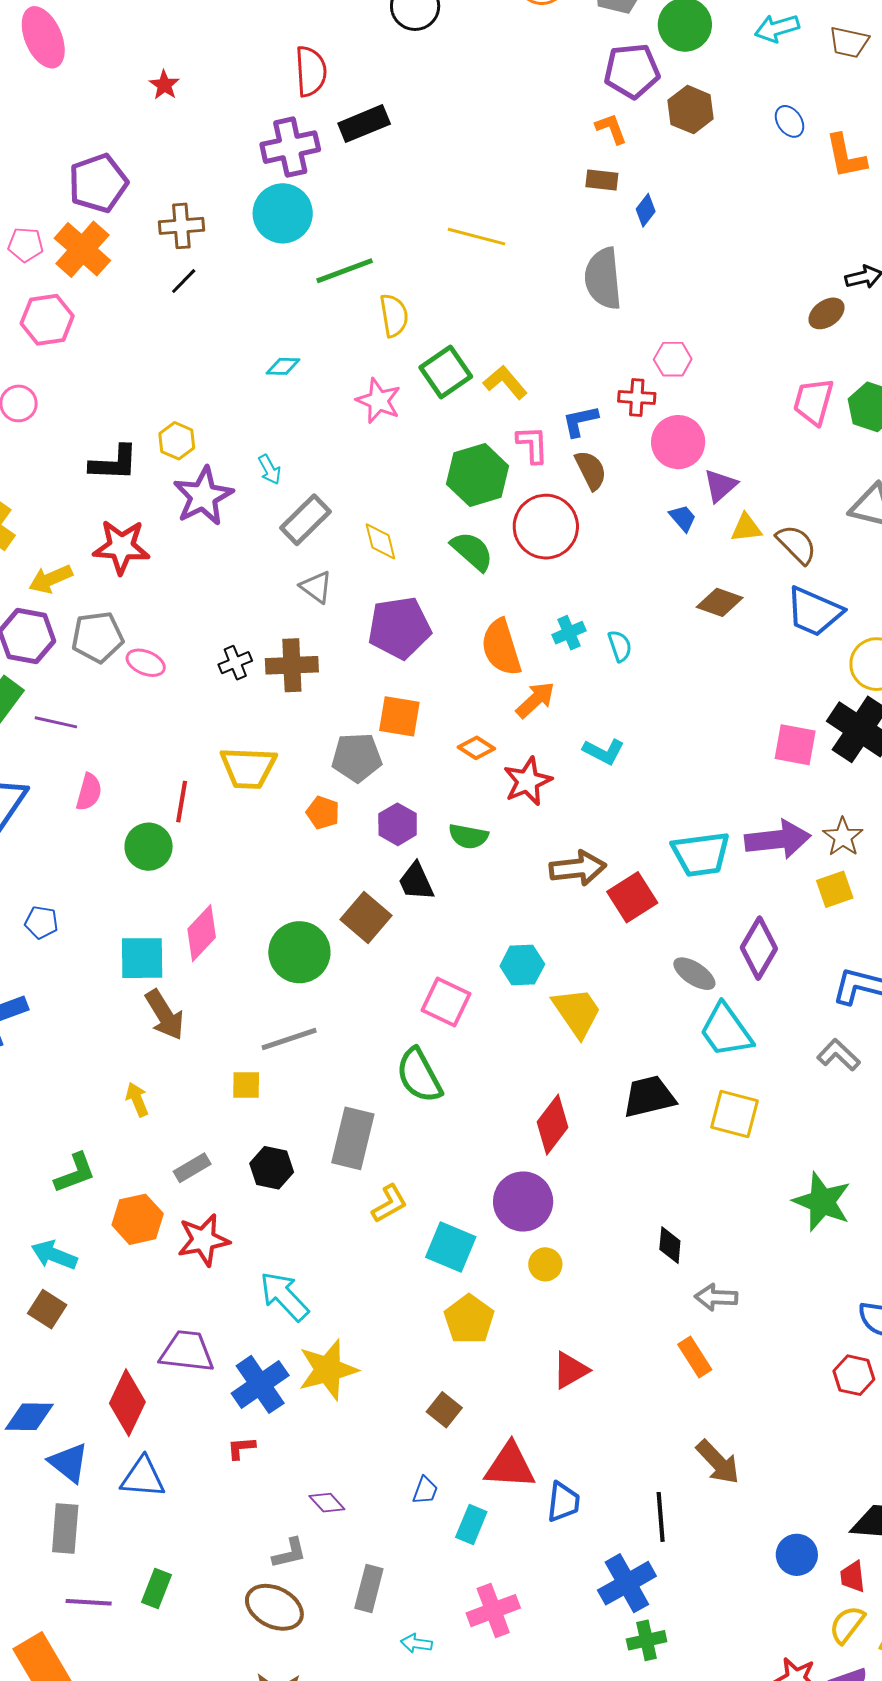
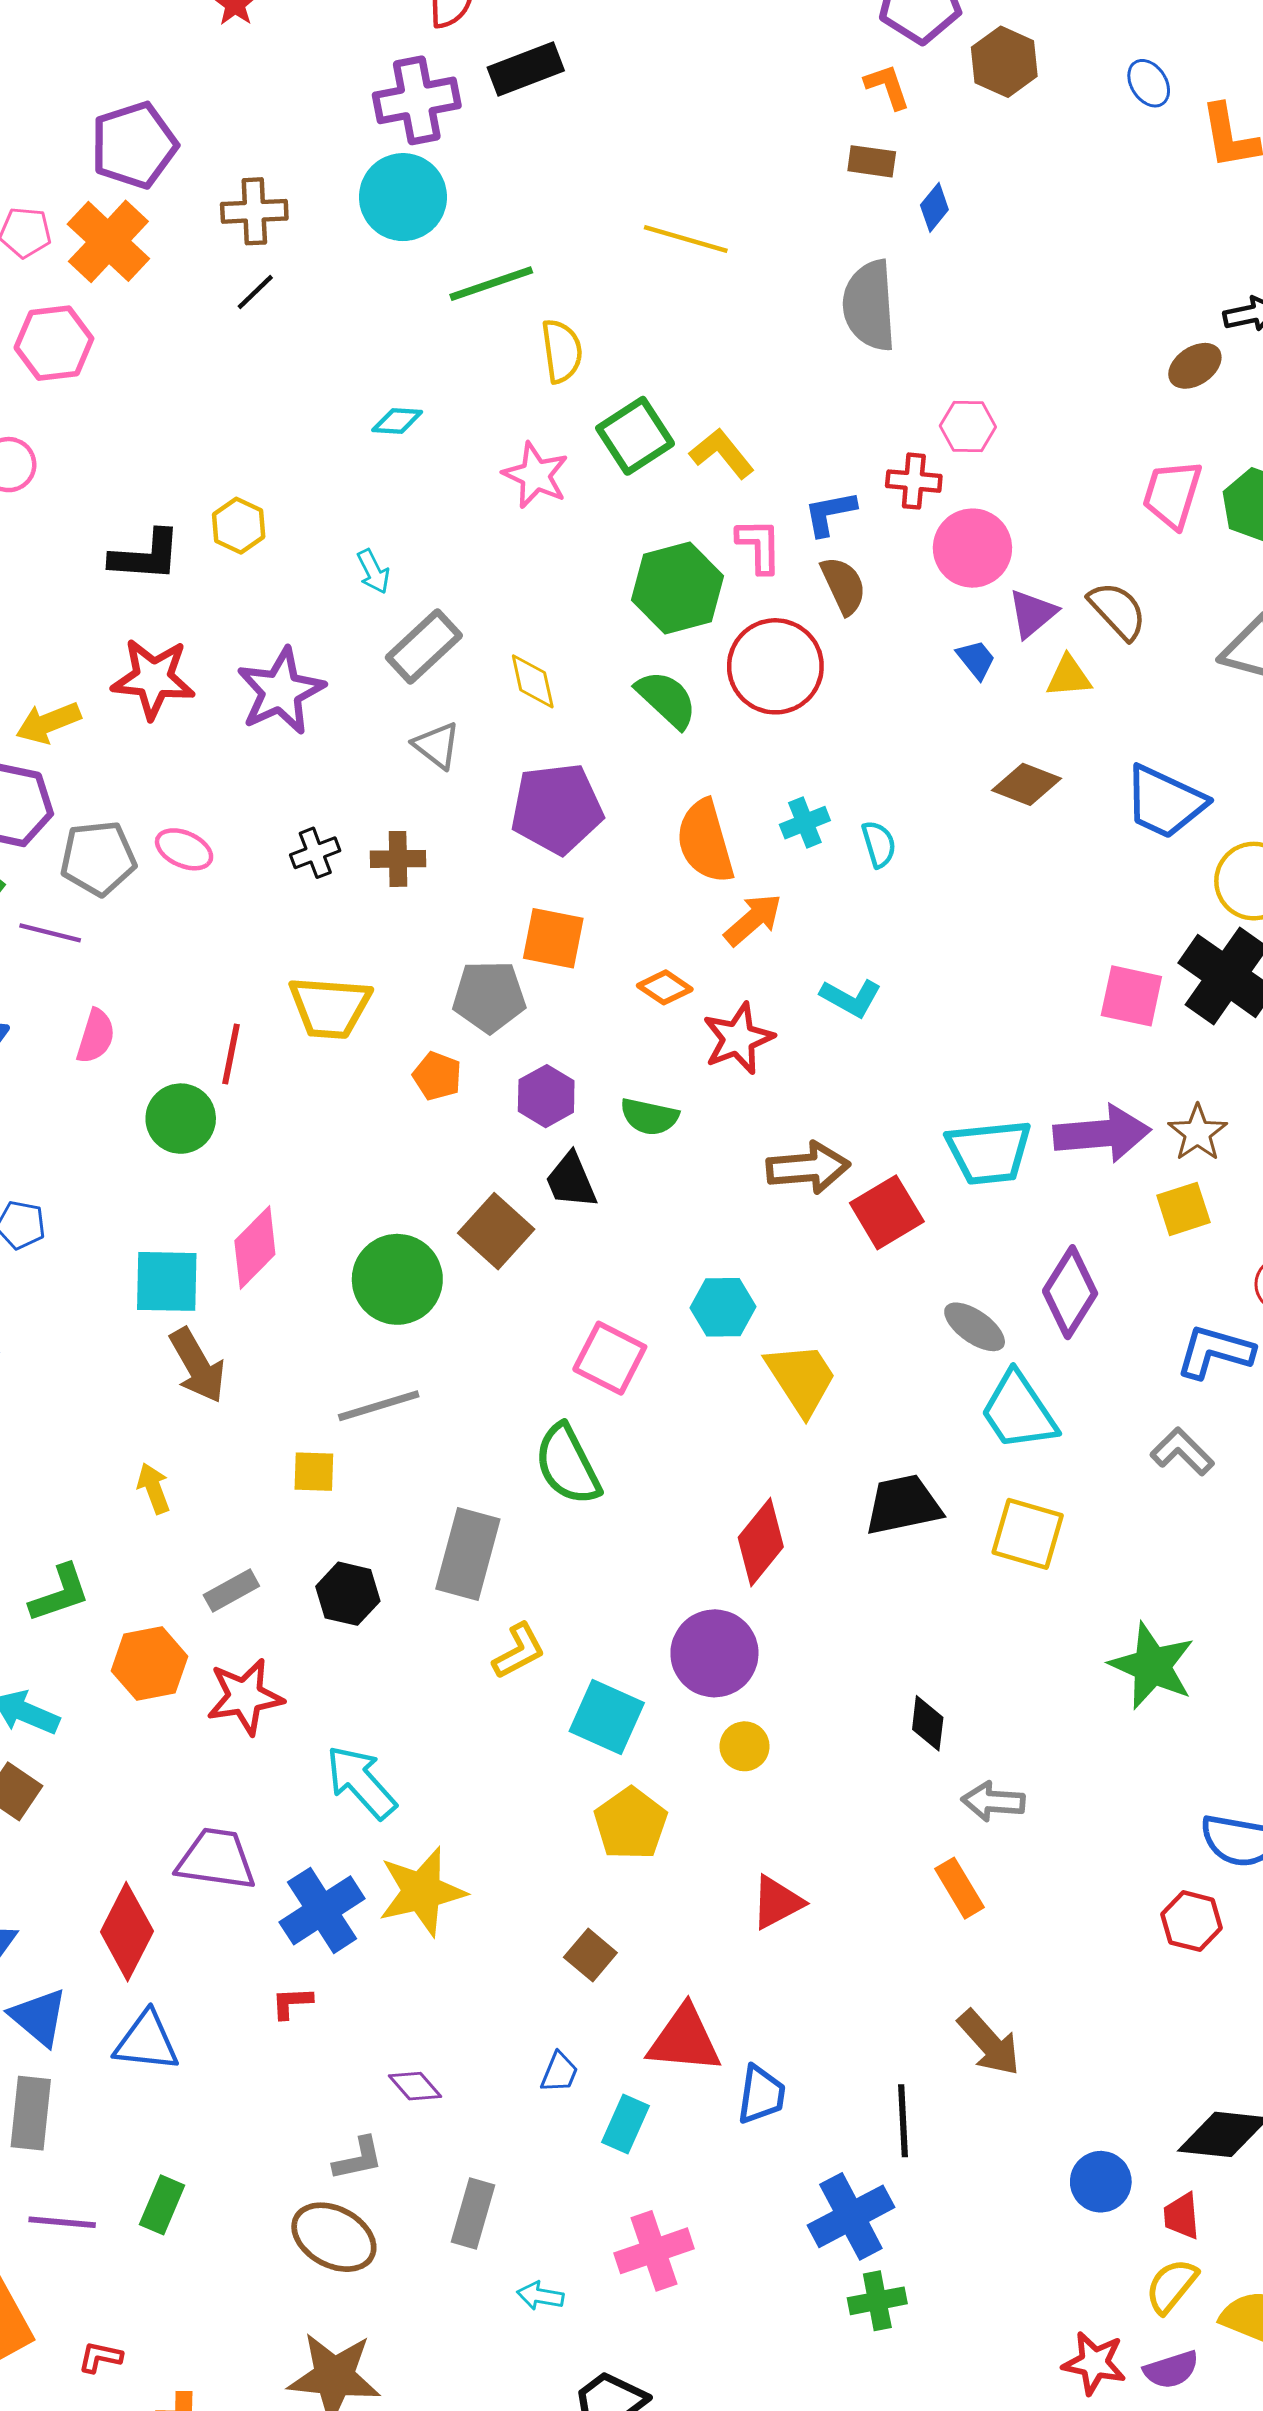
purple star: (203, 496) -> (281, 691), moved
brown semicircle: (796, 544) -> (1117, 611), moved
gray pentagon: (97, 637) -> (98, 858), moved
brown cross: (292, 665) -> (398, 859), size x0.7

